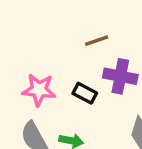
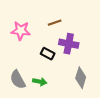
pink star: (39, 90) -> (21, 31), moved

